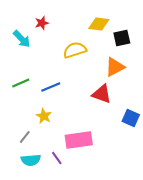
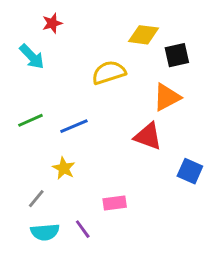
red star: (42, 23) -> (52, 23), moved
pink rectangle: (79, 140) -> (115, 203), size x0.6

